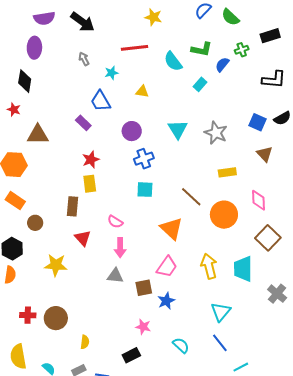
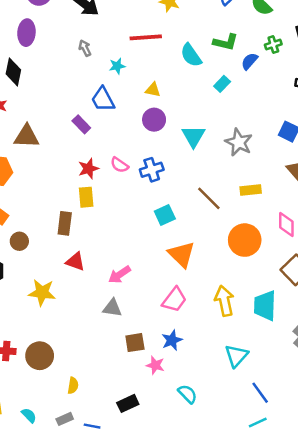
purple circle: (132, 131) -> (154, 120), moved
cyan square: (145, 190) -> (165, 215), moved, turned -30
brown line: (191, 197) -> (209, 198), moved
pink semicircle: (115, 222) -> (119, 165), moved
red triangle: (83, 238) -> (75, 262), turned -30
pink arrow: (120, 248) -> (119, 275), turned 54
brown square: (144, 288) -> (135, 343), moved
pink star: (143, 327) -> (155, 365), moved
blue line: (220, 343) -> (260, 393), moved

